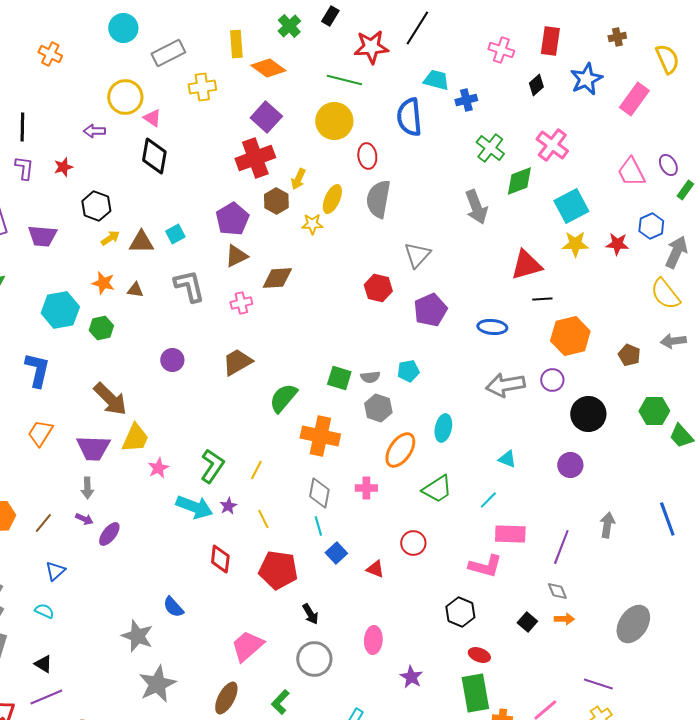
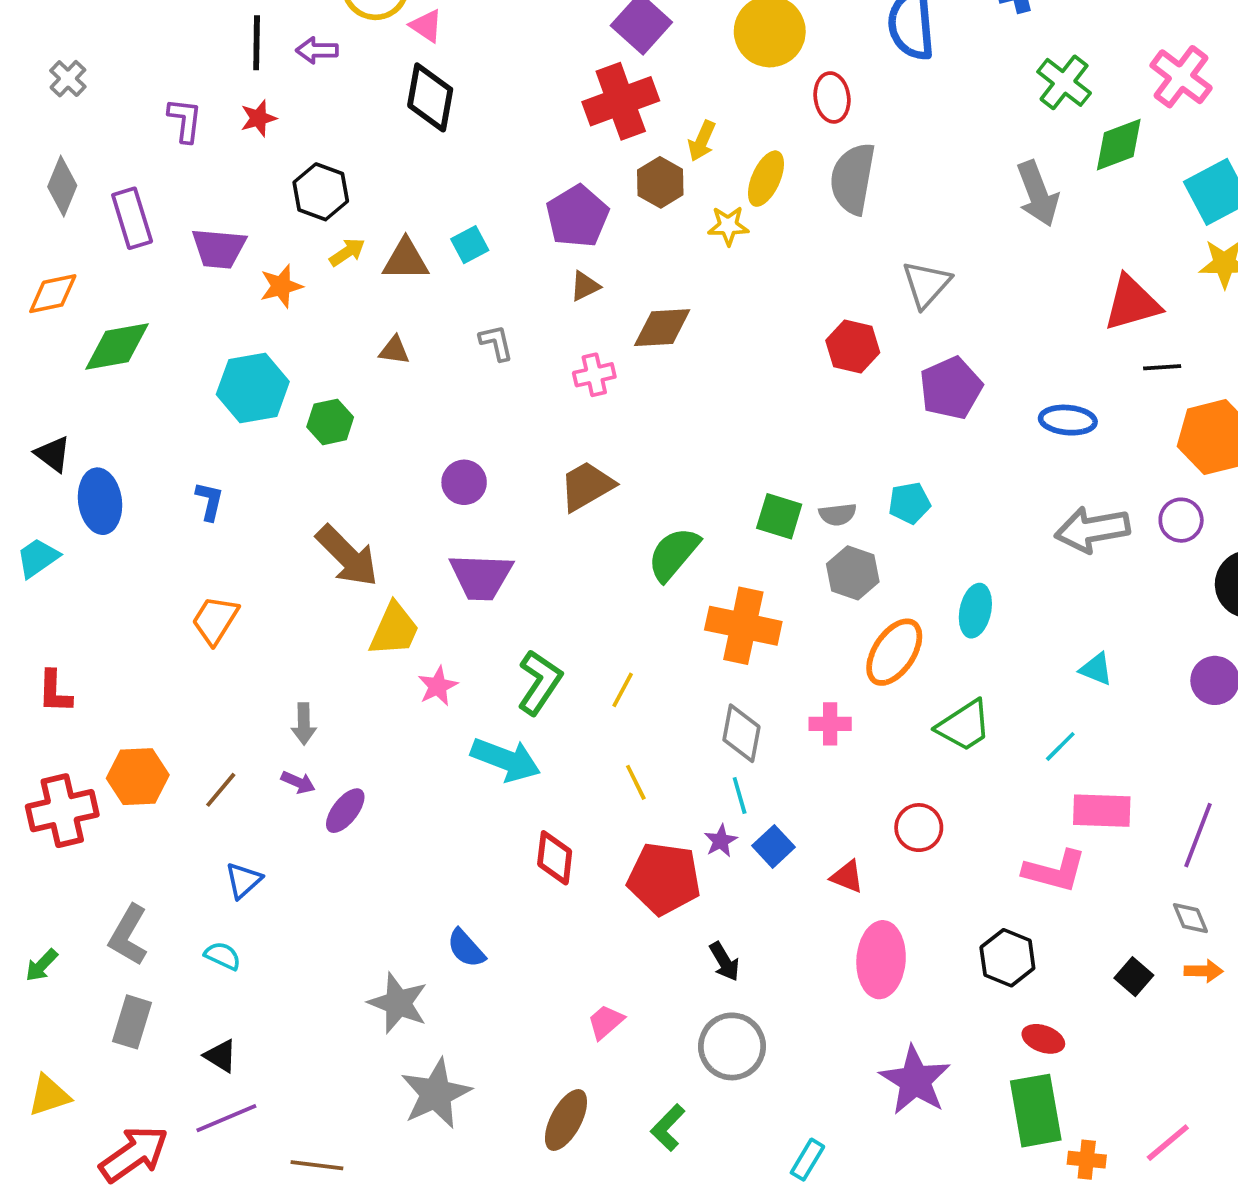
black line: (22, 127) -> (257, 43), moved
brown triangle: (236, 256) -> (585, 286), size x0.7
orange star: (103, 283) -> (281, 286), moved, turned -30
gray L-shape: (189, 286) -> (496, 343), size x0.6
blue L-shape: (37, 370) -> (209, 501), size x0.6
purple trapezoid: (93, 448) -> (481, 577), moved
purple star: (228, 506) -> (721, 841), moved
pink ellipse: (373, 640) -> (881, 960), moved, size x1.4
pink trapezoid: (247, 646) -> (606, 1022), size x0.6
purple star: (411, 677) -> (915, 1080), size x1.6

